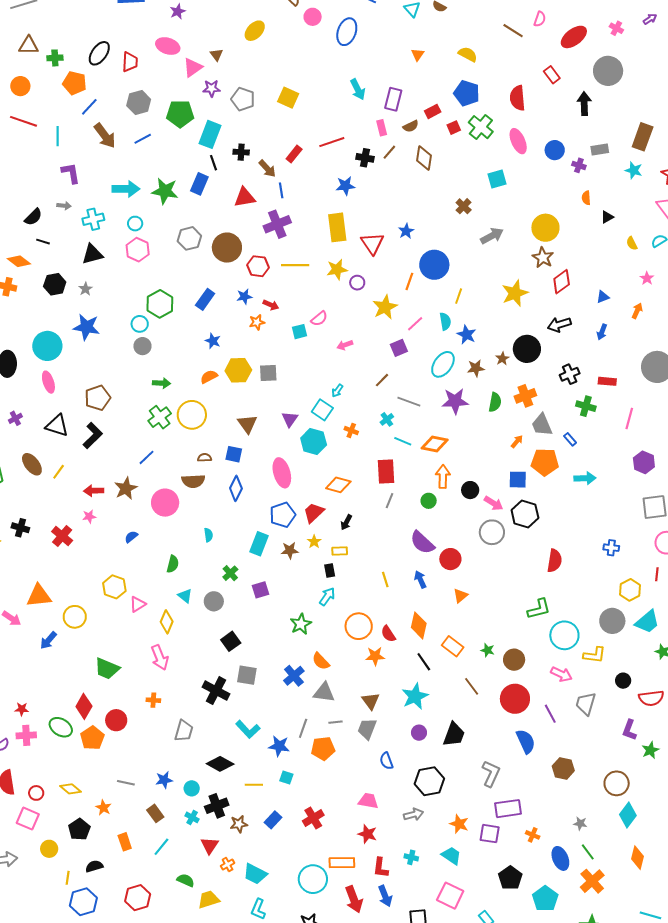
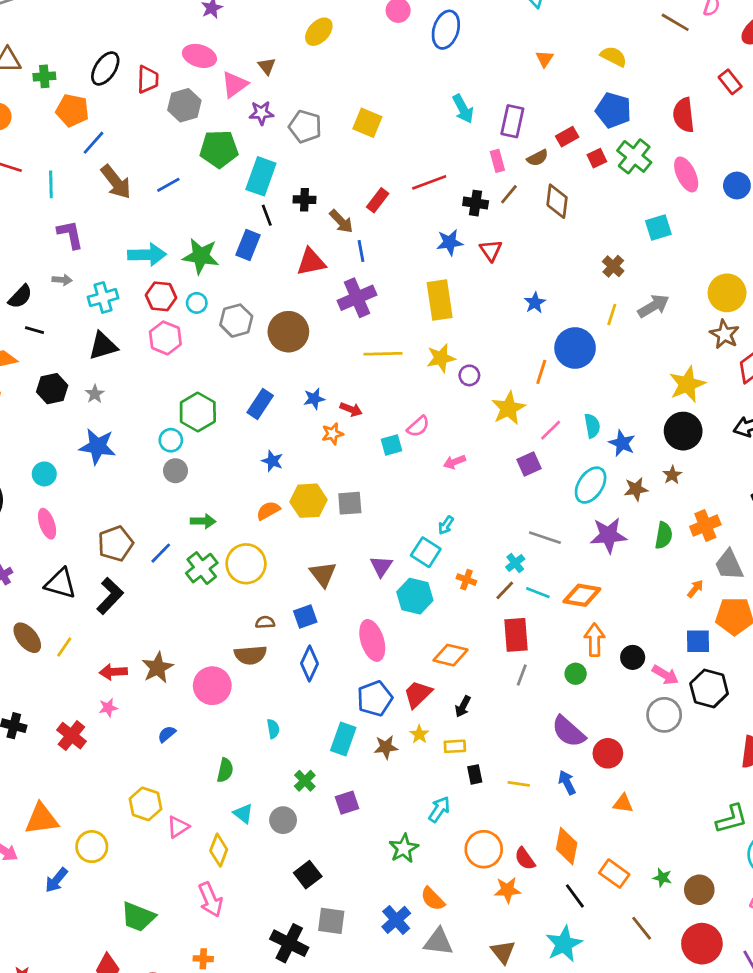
gray hexagon: (139, 103) -> (184, 105), moved
cyan circle: (135, 224) -> (197, 303), moved
red triangle: (372, 243) -> (491, 250), moved, size x0.7
red hexagon: (258, 266) -> (161, 296), moved
yellow line: (459, 296) -> (612, 315), moved
cyan circle: (47, 346) -> (44, 474), size x0.6
black circle: (527, 349) -> (683, 431), moved
brown line: (382, 380) -> (505, 590), moved
blue square: (234, 454) -> (305, 617), turned -30
blue line: (146, 457) -> (161, 553), moved
black rectangle: (330, 571) -> (475, 774), moved
yellow line: (385, 580) -> (519, 784), turned -63
orange triangle: (460, 596) -> (623, 803), turned 49

